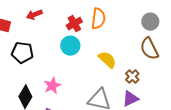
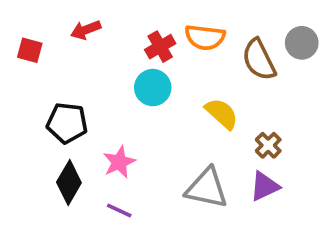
orange semicircle: (98, 19) -> (205, 37), turned 90
brown semicircle: (149, 49) -> (259, 60), moved
black pentagon: (22, 53) -> (67, 123), moved

